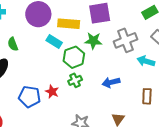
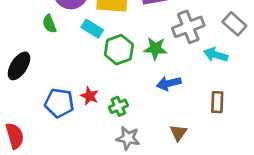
green star: (93, 41) -> (155, 49), moved
green semicircle: (13, 44) -> (49, 24), moved
green cross: (75, 80) -> (118, 106), moved

